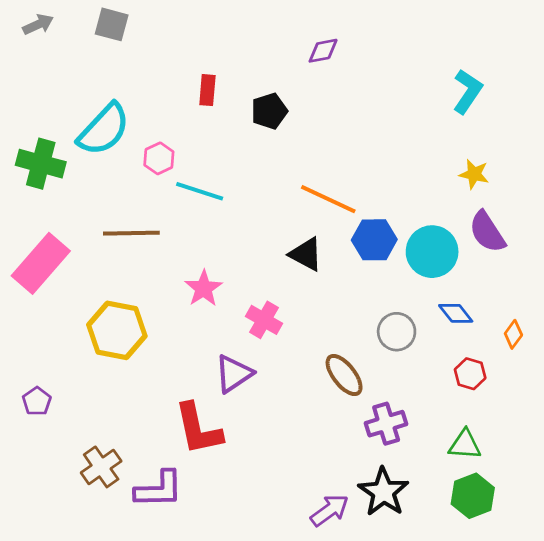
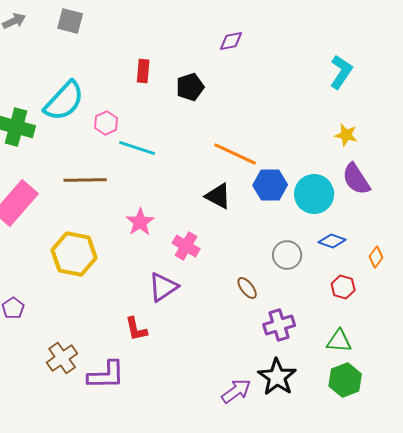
blue diamond: (456, 313) -> (332, 241), turned -32
brown ellipse: (344, 375) -> (247, 288), size x0.7
red L-shape: (198, 429) -> (136, 329), size x0.6

